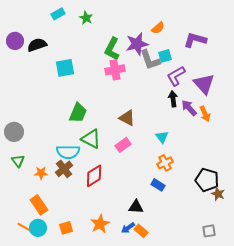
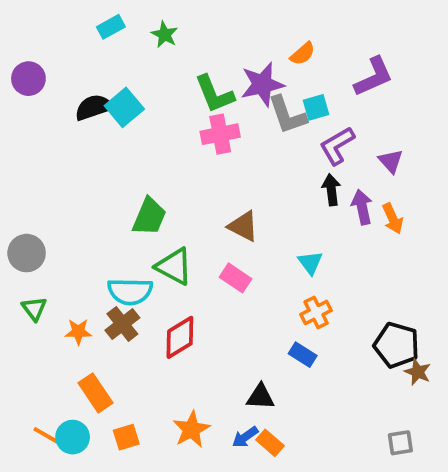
purple L-shape: (195, 40) -> (374, 77), turned 140
black semicircle: (37, 45) -> (94, 107), moved
green L-shape: (112, 49) -> (214, 94), turned -50
cyan square: (65, 68) -> (124, 107), moved, turned -30
purple triangle: (204, 84) -> (391, 161), size x0.6
purple arrow: (189, 108) -> (362, 207), turned 30
pink rectangle: (123, 145) -> (236, 278), turned 70
orange rectangle: (39, 205) -> (96, 393), moved

